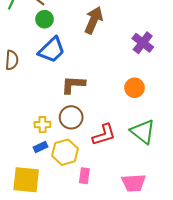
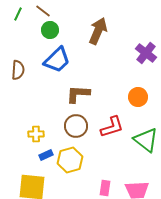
yellow cross: (42, 125) -> (36, 134), moved
red L-shape: (104, 135) -> (112, 127), moved
pink rectangle: (84, 176) -> (105, 188), moved

